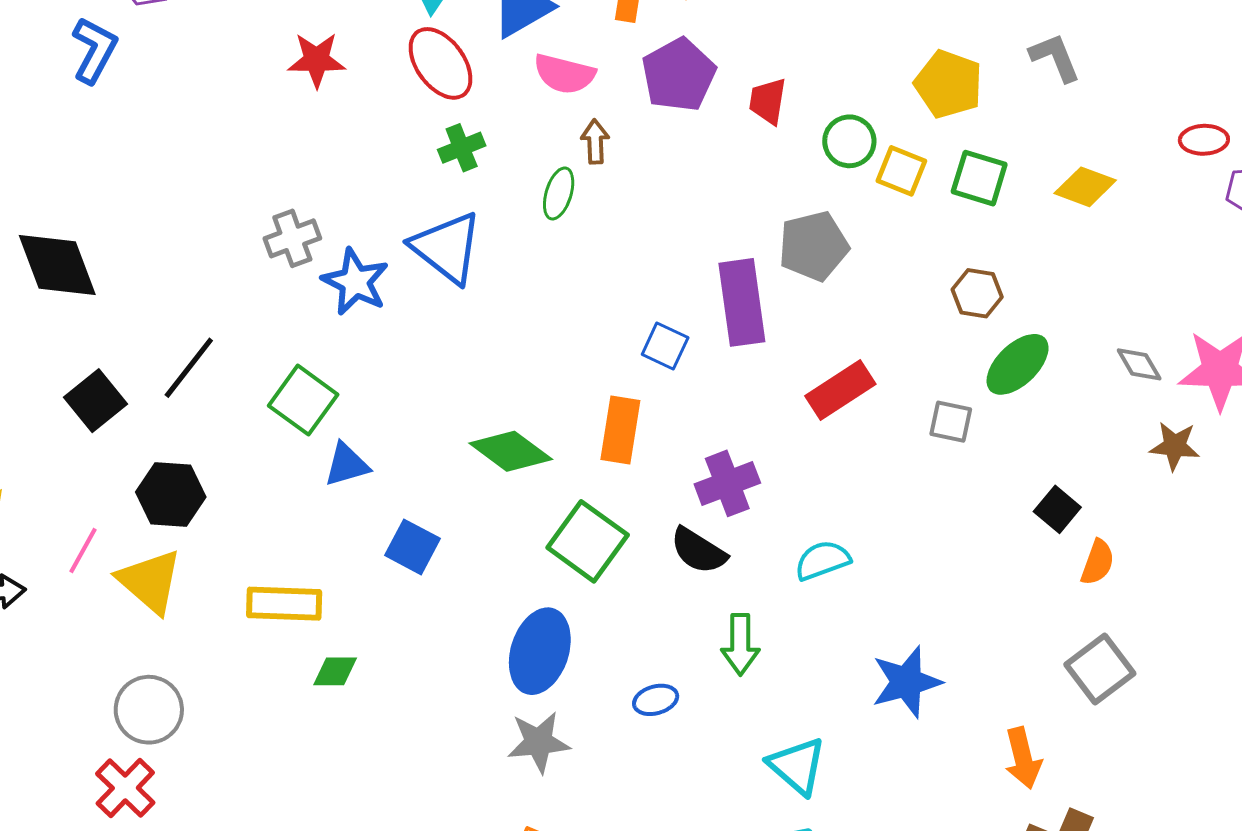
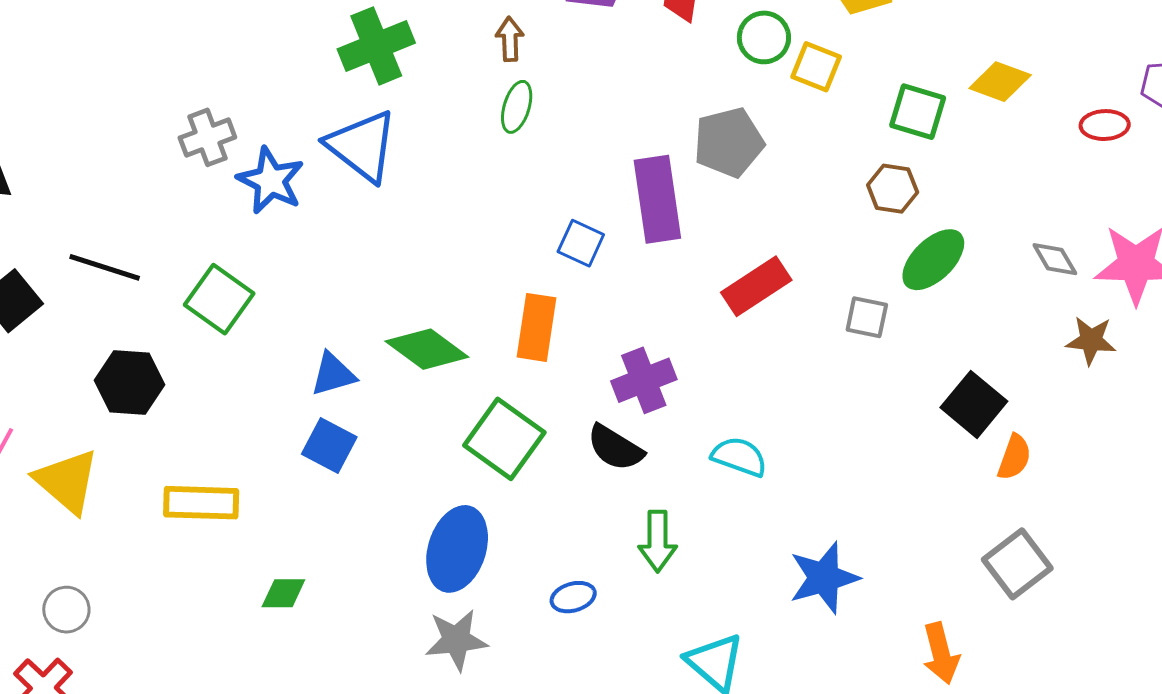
red ellipse: (1204, 140) -> (1105, 125), moved
green cross: (462, 148) -> (376, 46), size x1.6
green square: (979, 178) -> (918, 112), moved
green ellipse: (559, 193) -> (517, 107), moved
black line: (189, 368) -> (105, 267), turned 70
blue triangle: (347, 465) -> (333, 374), moved
black hexagon: (171, 495) -> (129, 382), moved
black square: (1057, 509) -> (974, 404), size x1.4
cyan semicircle: (822, 560) -> (739, 457), turned 40
green diamond: (335, 671) -> (283, 593), moved
gray circle: (149, 710) -> (66, 610), size x0.7

